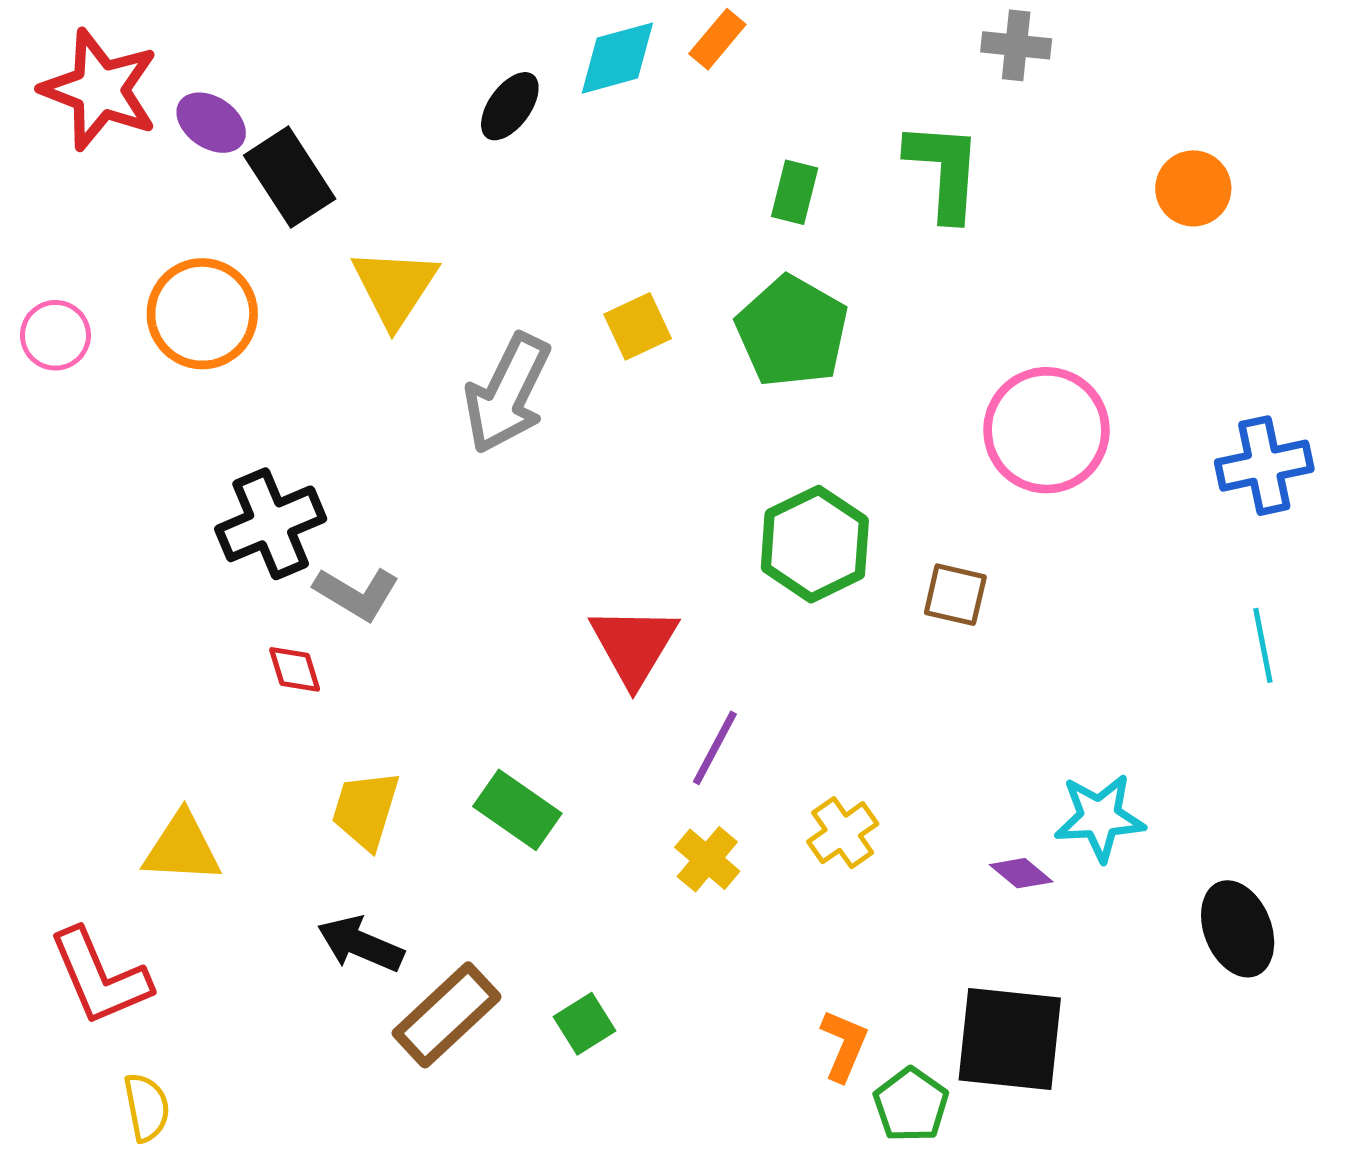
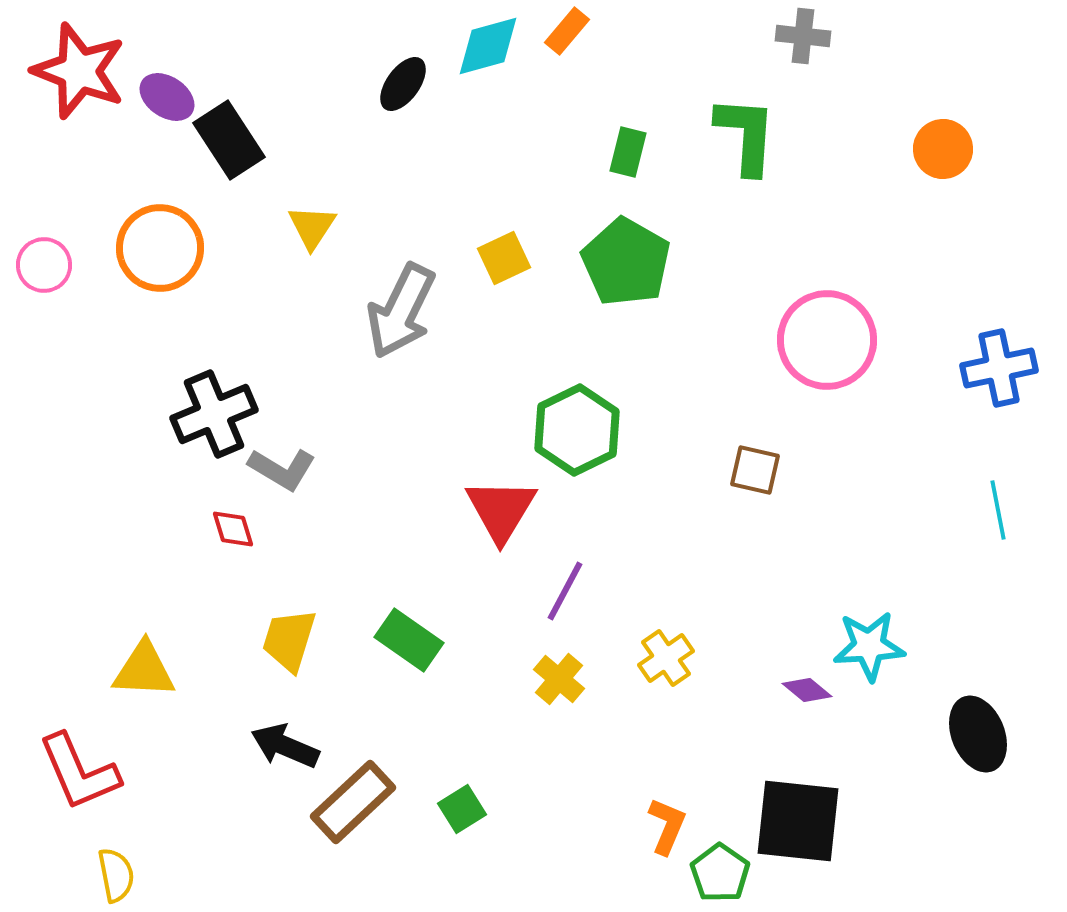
yellow triangle: (395, 287) -> (312, 227), size x0.7
green hexagon: (815, 544) -> (577, 430), moved

